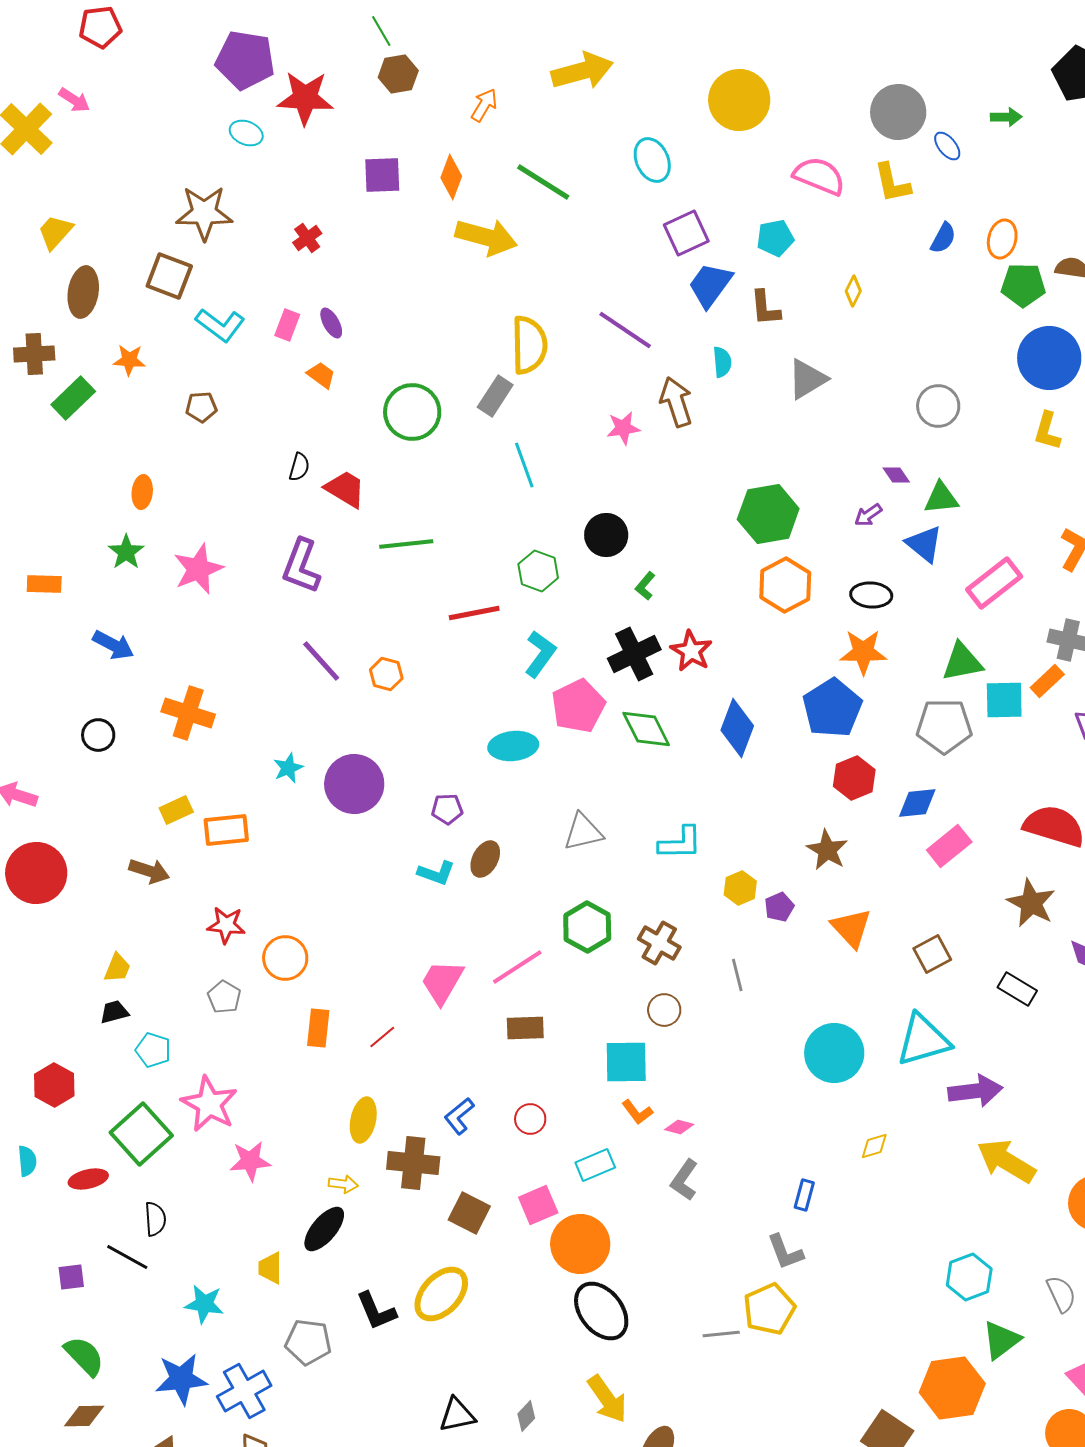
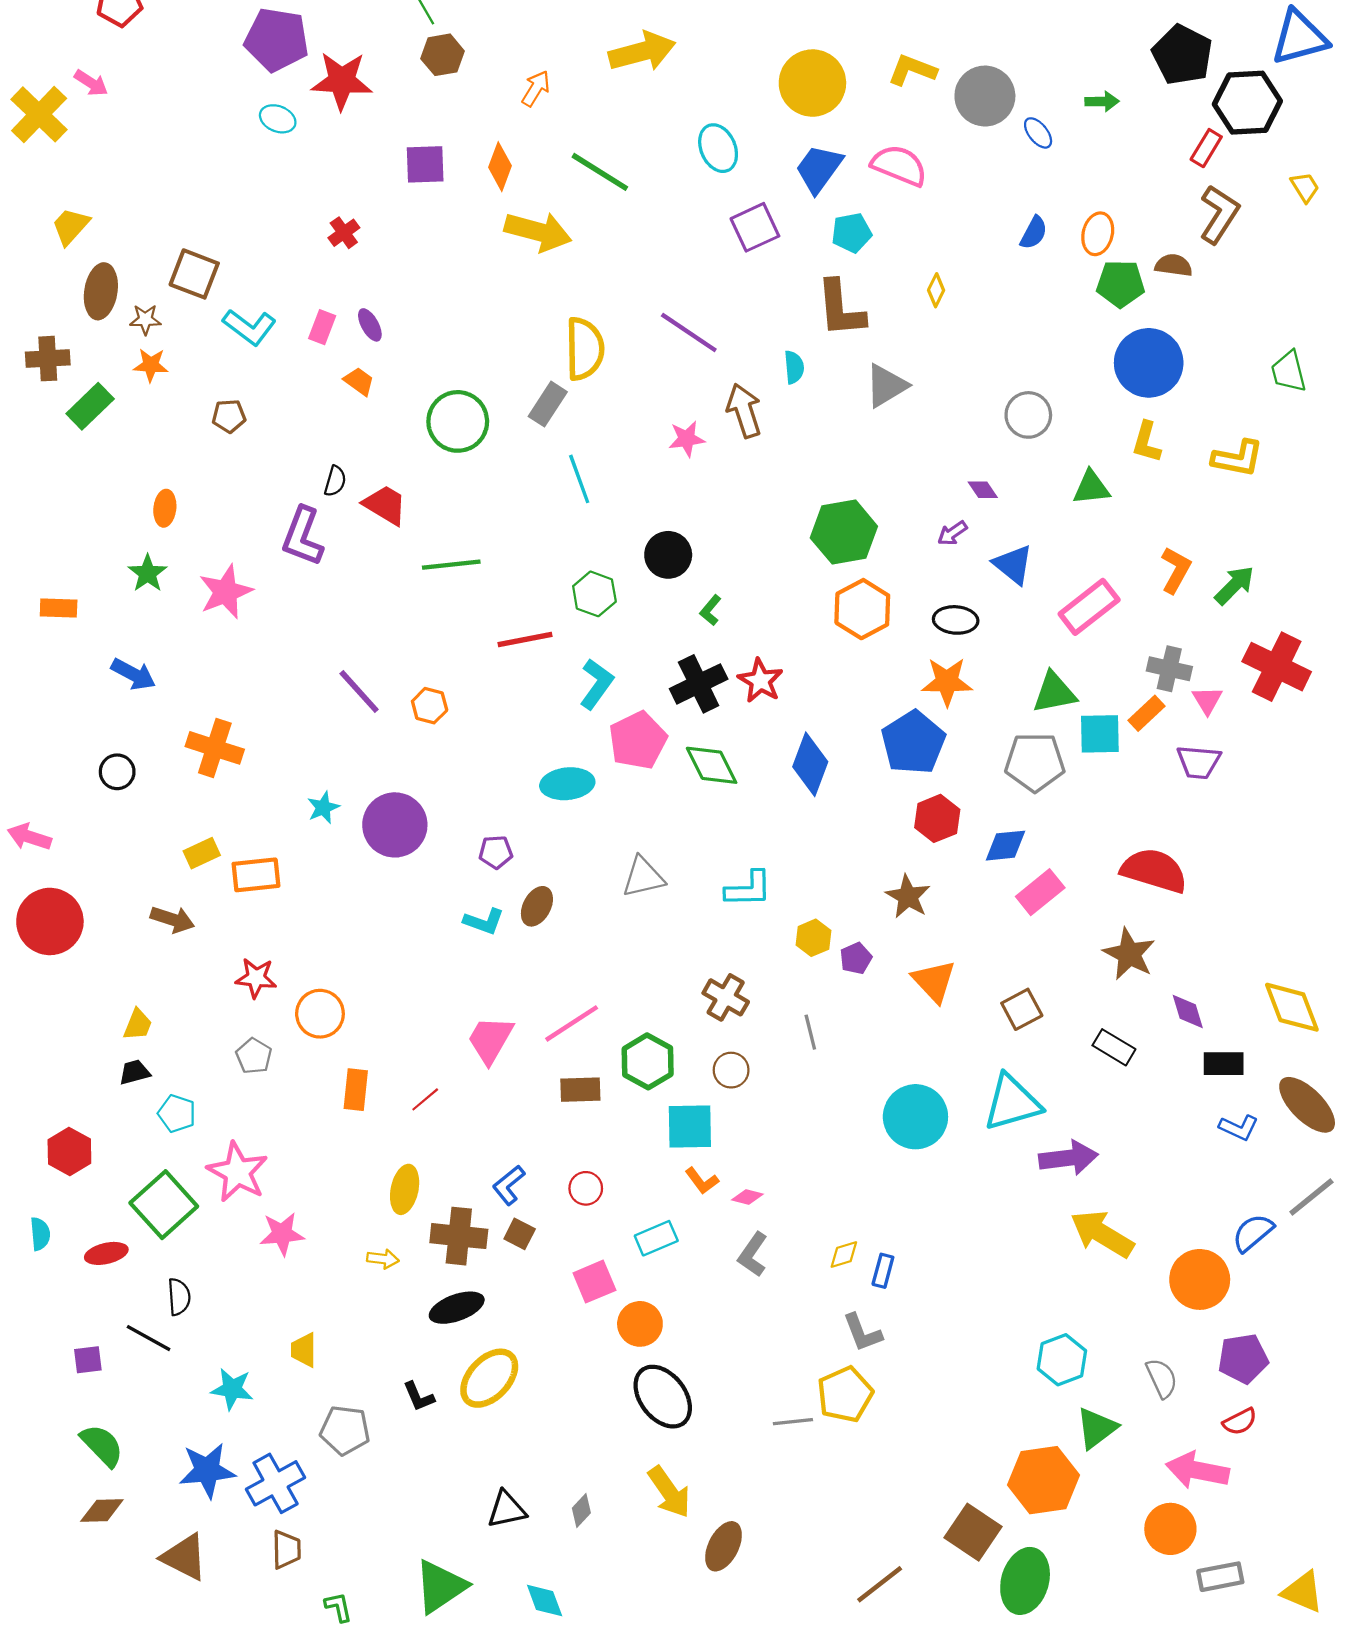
yellow L-shape: (892, 183) -> (912, 70), moved, turned 123
brown star: (204, 213) -> (145, 319), moved, size x0.5
blue trapezoid: (710, 285) -> (819, 169), moved
brown L-shape: (765, 308) -> (841, 309), size x1.5
green triangle: (941, 498) -> (1091, 488), moved
purple L-shape: (301, 566) -> (303, 536), moved
green hexagon: (587, 927) -> (648, 1061), moved
yellow diamond: (874, 1146) -> (844, 1254), moved
brown square: (469, 1213) -> (520, 1234), moved, size x0.7
black ellipse: (324, 1229) -> (457, 1308), moved, turned 30
orange circle: (580, 1244) -> (640, 1324), size x0.7
black L-shape: (376, 1311) -> (419, 1397), size x0.7

